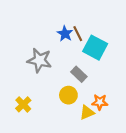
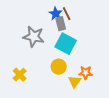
cyan square: (95, 48) -> (66, 44), moved
gray rectangle: (79, 74) -> (61, 24), moved, turned 32
yellow triangle: (87, 113) -> (75, 82), turned -32

